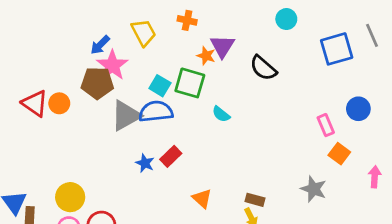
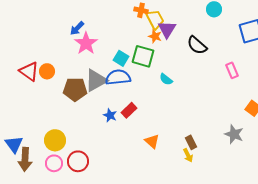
yellow trapezoid: (144, 33) -> (155, 19), moved
brown pentagon: (97, 83) -> (75, 89), moved
pink rectangle: (326, 125) -> (232, 70), moved
brown rectangle: (255, 200) -> (191, 142), turned 48

